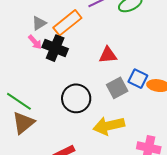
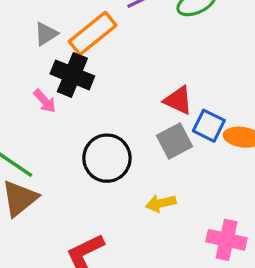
pink arrow: (35, 42) -> (45, 101), moved
red triangle: (108, 55) -> (178, 100), moved, turned 30
yellow arrow: (109, 126) -> (161, 203), size x0.6

